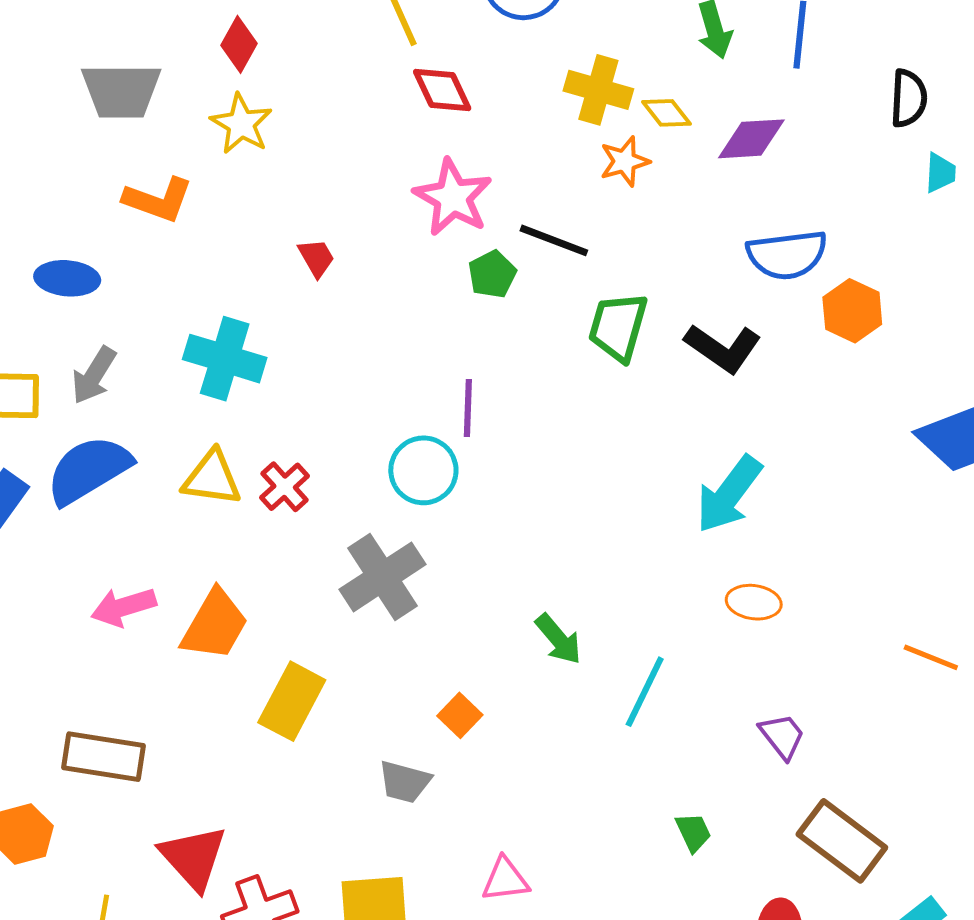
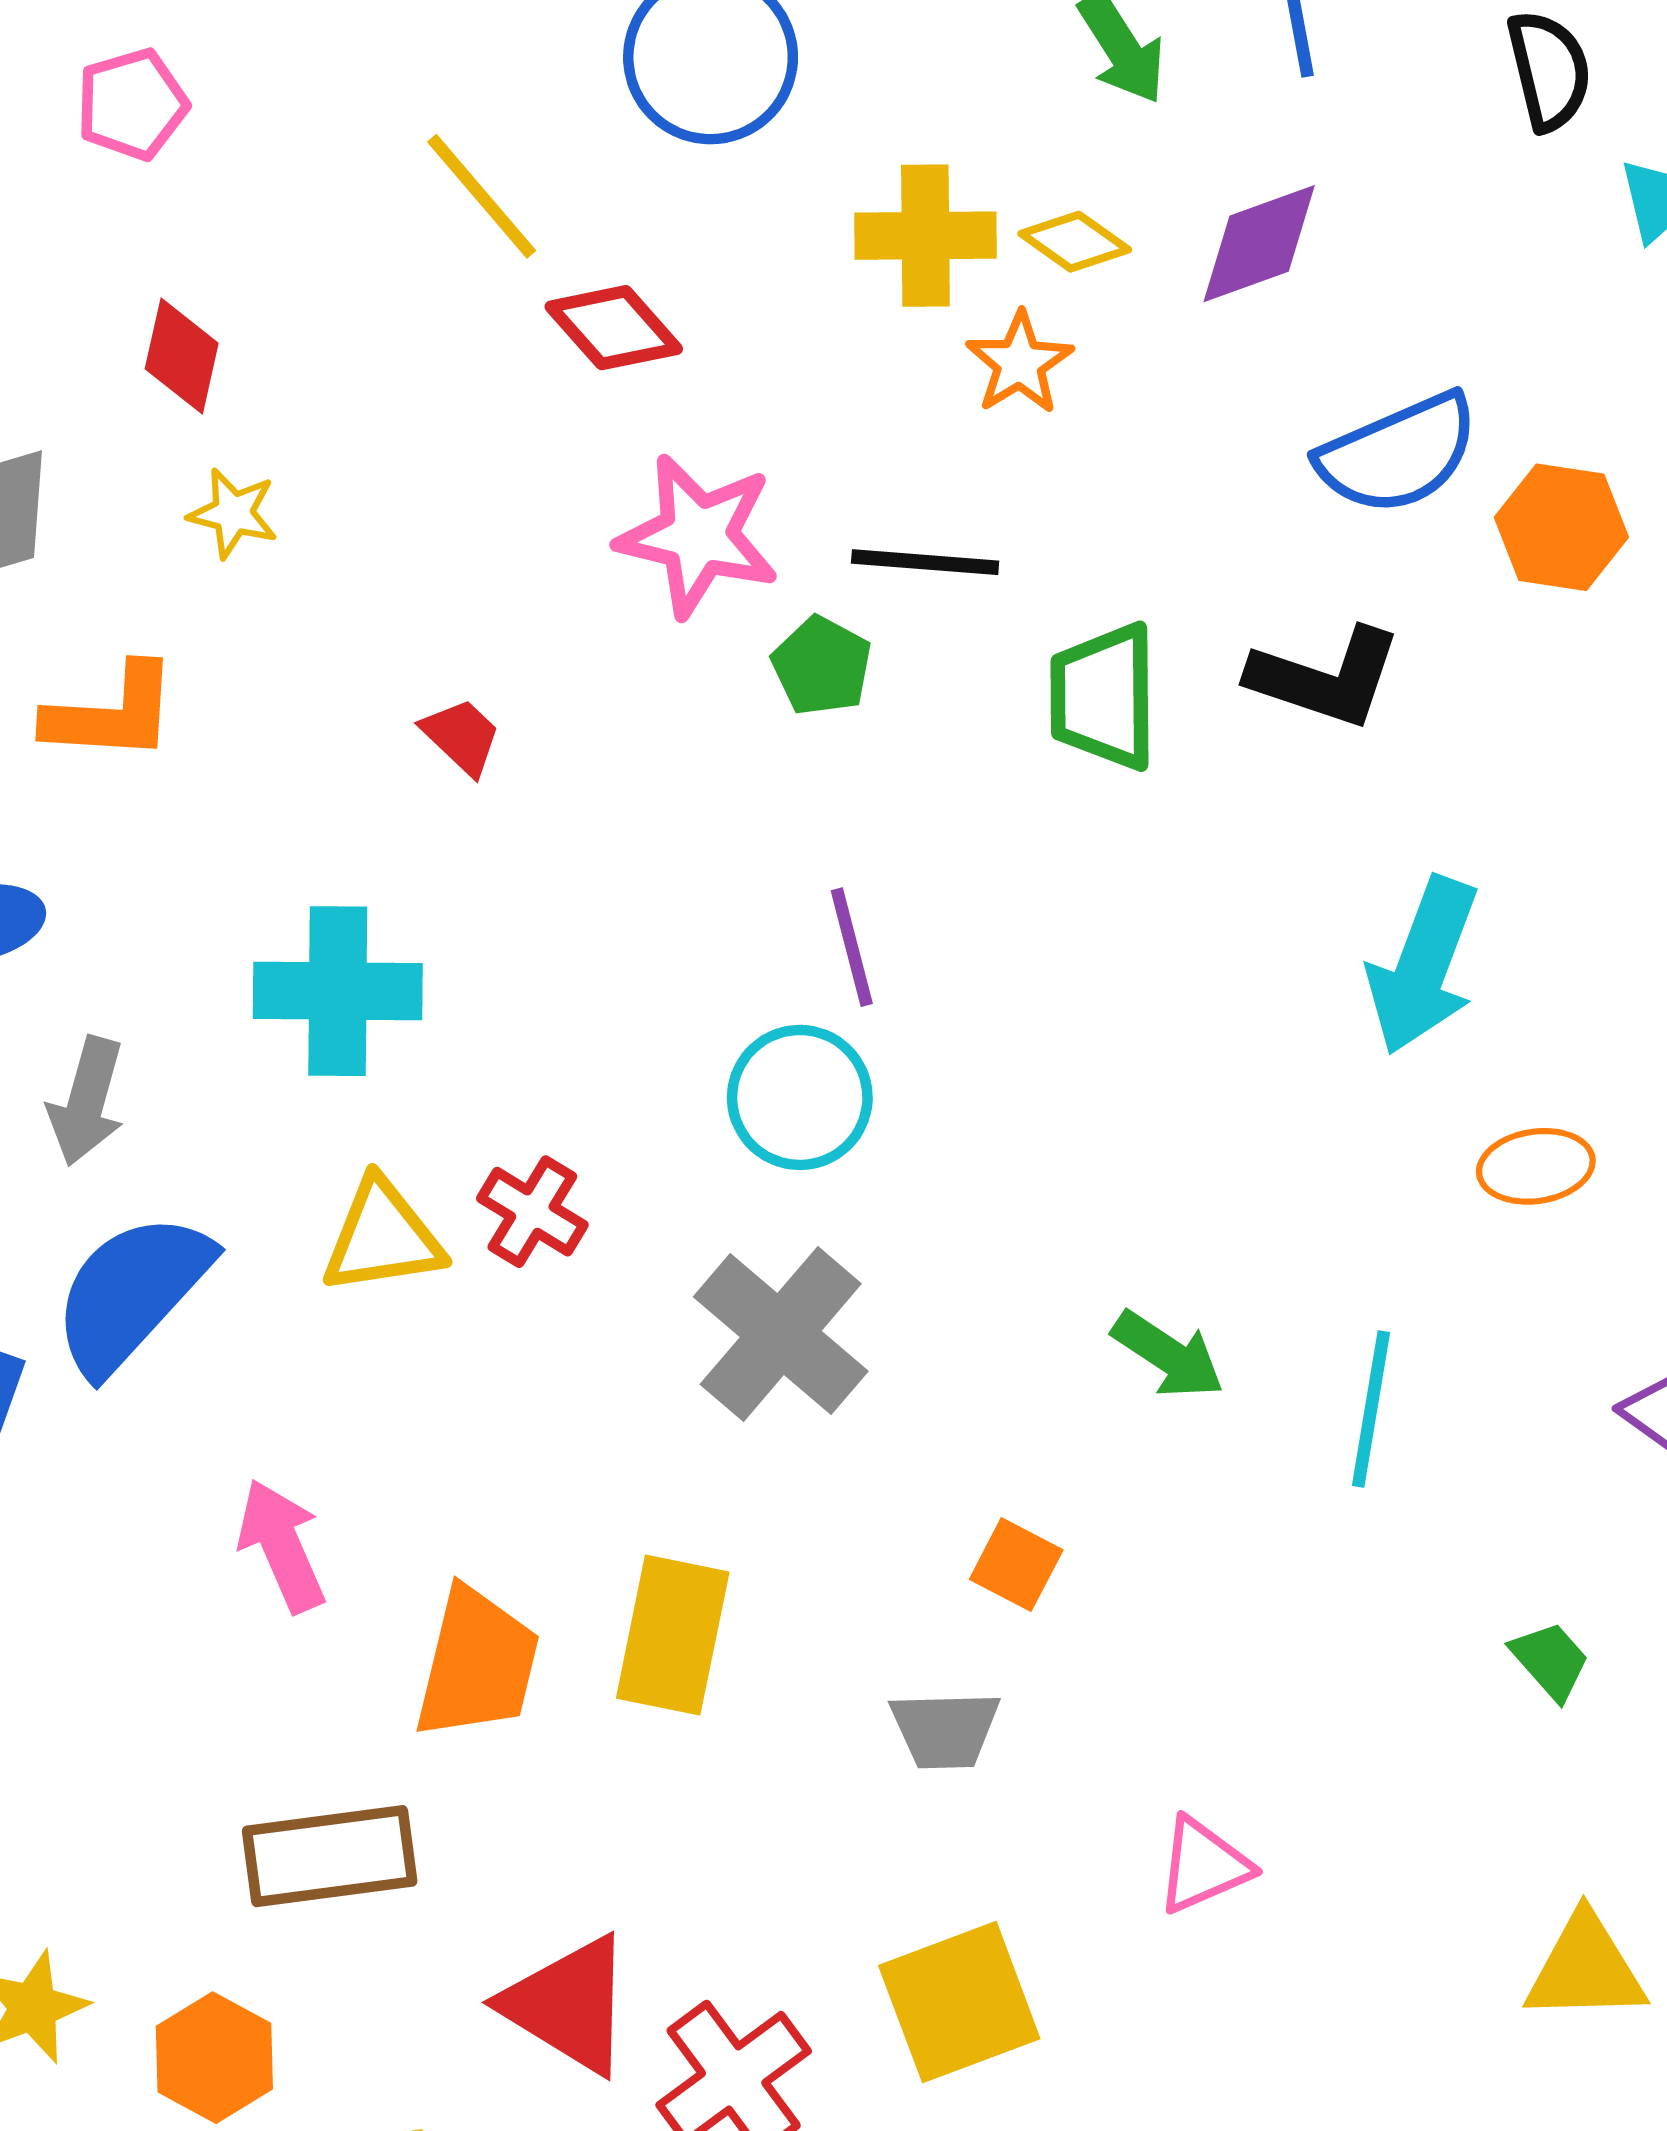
yellow star: (241, 124) -> (233, 513), size x0.7
pink arrow: (123, 607) -> (282, 1546), turned 100
orange trapezoid: (215, 625) -> (477, 1664), moved

